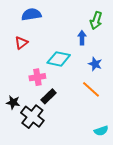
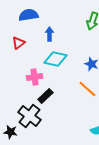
blue arrow: (82, 38) -> (49, 34), moved
black star: (13, 102) -> (10, 132), moved

